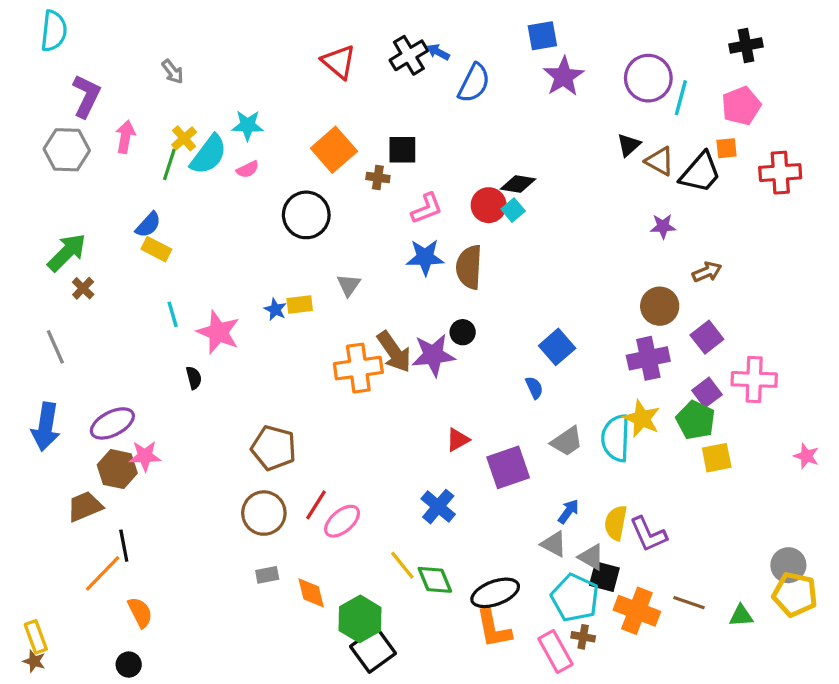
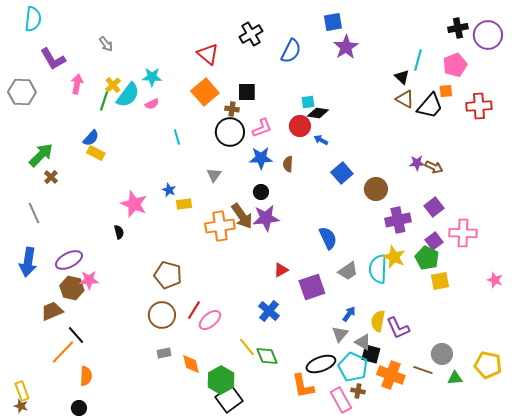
blue arrow: (438, 52) -> (321, 140), moved
red triangle: (339, 62) -> (208, 54), moved
purple circle: (648, 78) -> (488, 35), moved
purple L-shape: (86, 96) -> (53, 59), turned 124
black triangle: (629, 145) -> (402, 77), moved, turned -35
gray hexagon: (67, 150) -> (22, 92), moved
cyan square: (513, 210) -> (308, 102), moved, turned 32
black circle: (306, 215) -> (230, 132), moved
purple star: (663, 226) -> (417, 163), moved
brown semicircle: (469, 267) -> (288, 164), size x0.6
brown arrow: (707, 272) -> (434, 167), turned 48
yellow rectangle: (300, 305) -> (184, 204), moved
brown circle: (660, 306) -> (376, 189), moved
cyan line: (173, 314) -> (177, 137), moved
black circle: (463, 332) -> (261, 192), moved
blue square: (557, 347) -> (342, 173), moved
blue semicircle: (534, 388) -> (328, 238), size x1.6
gray triangle: (554, 544) -> (340, 334), turned 42
black line: (124, 546) -> (76, 335), turned -30
gray circle: (788, 565) -> (442, 354), moved
black ellipse: (495, 593) -> (321, 364), moved
orange semicircle: (140, 612) -> (86, 376), turned 30

